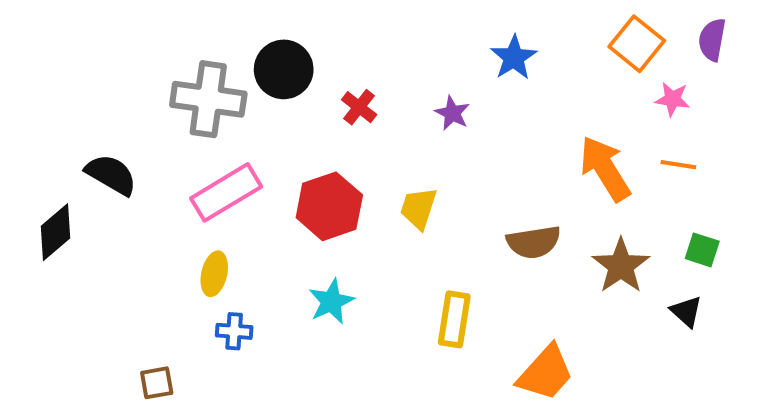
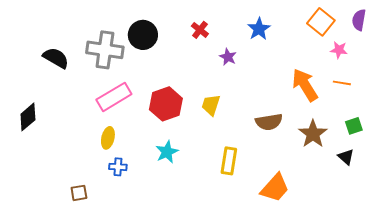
red cross: (359, 107) -> (200, 30), moved
black semicircle: (111, 175) -> (56, 58), moved
green square: (702, 250) -> (354, 126), turned -36

